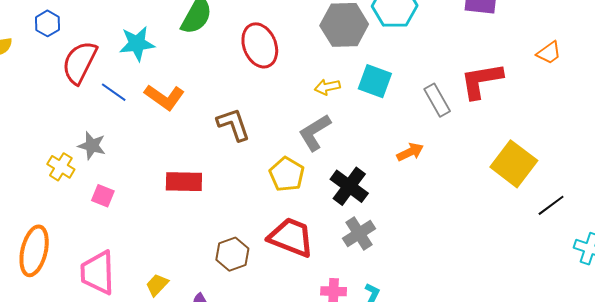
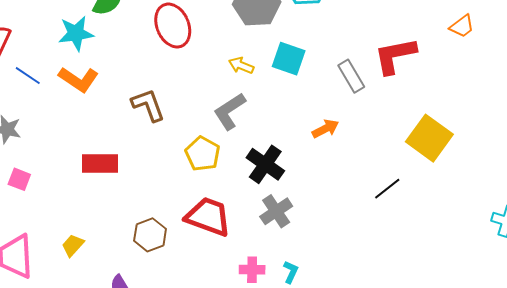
cyan star: (137, 44) -> (76, 33), moved
yellow arrow: (327, 87) -> (241, 65), turned 35
black line: (551, 205) -> (387, 189), moved
yellow trapezoid: (157, 285) -> (73, 245), moved

